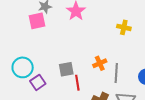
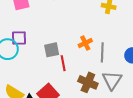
purple square: (38, 82) -> (19, 38), moved, turned 35

